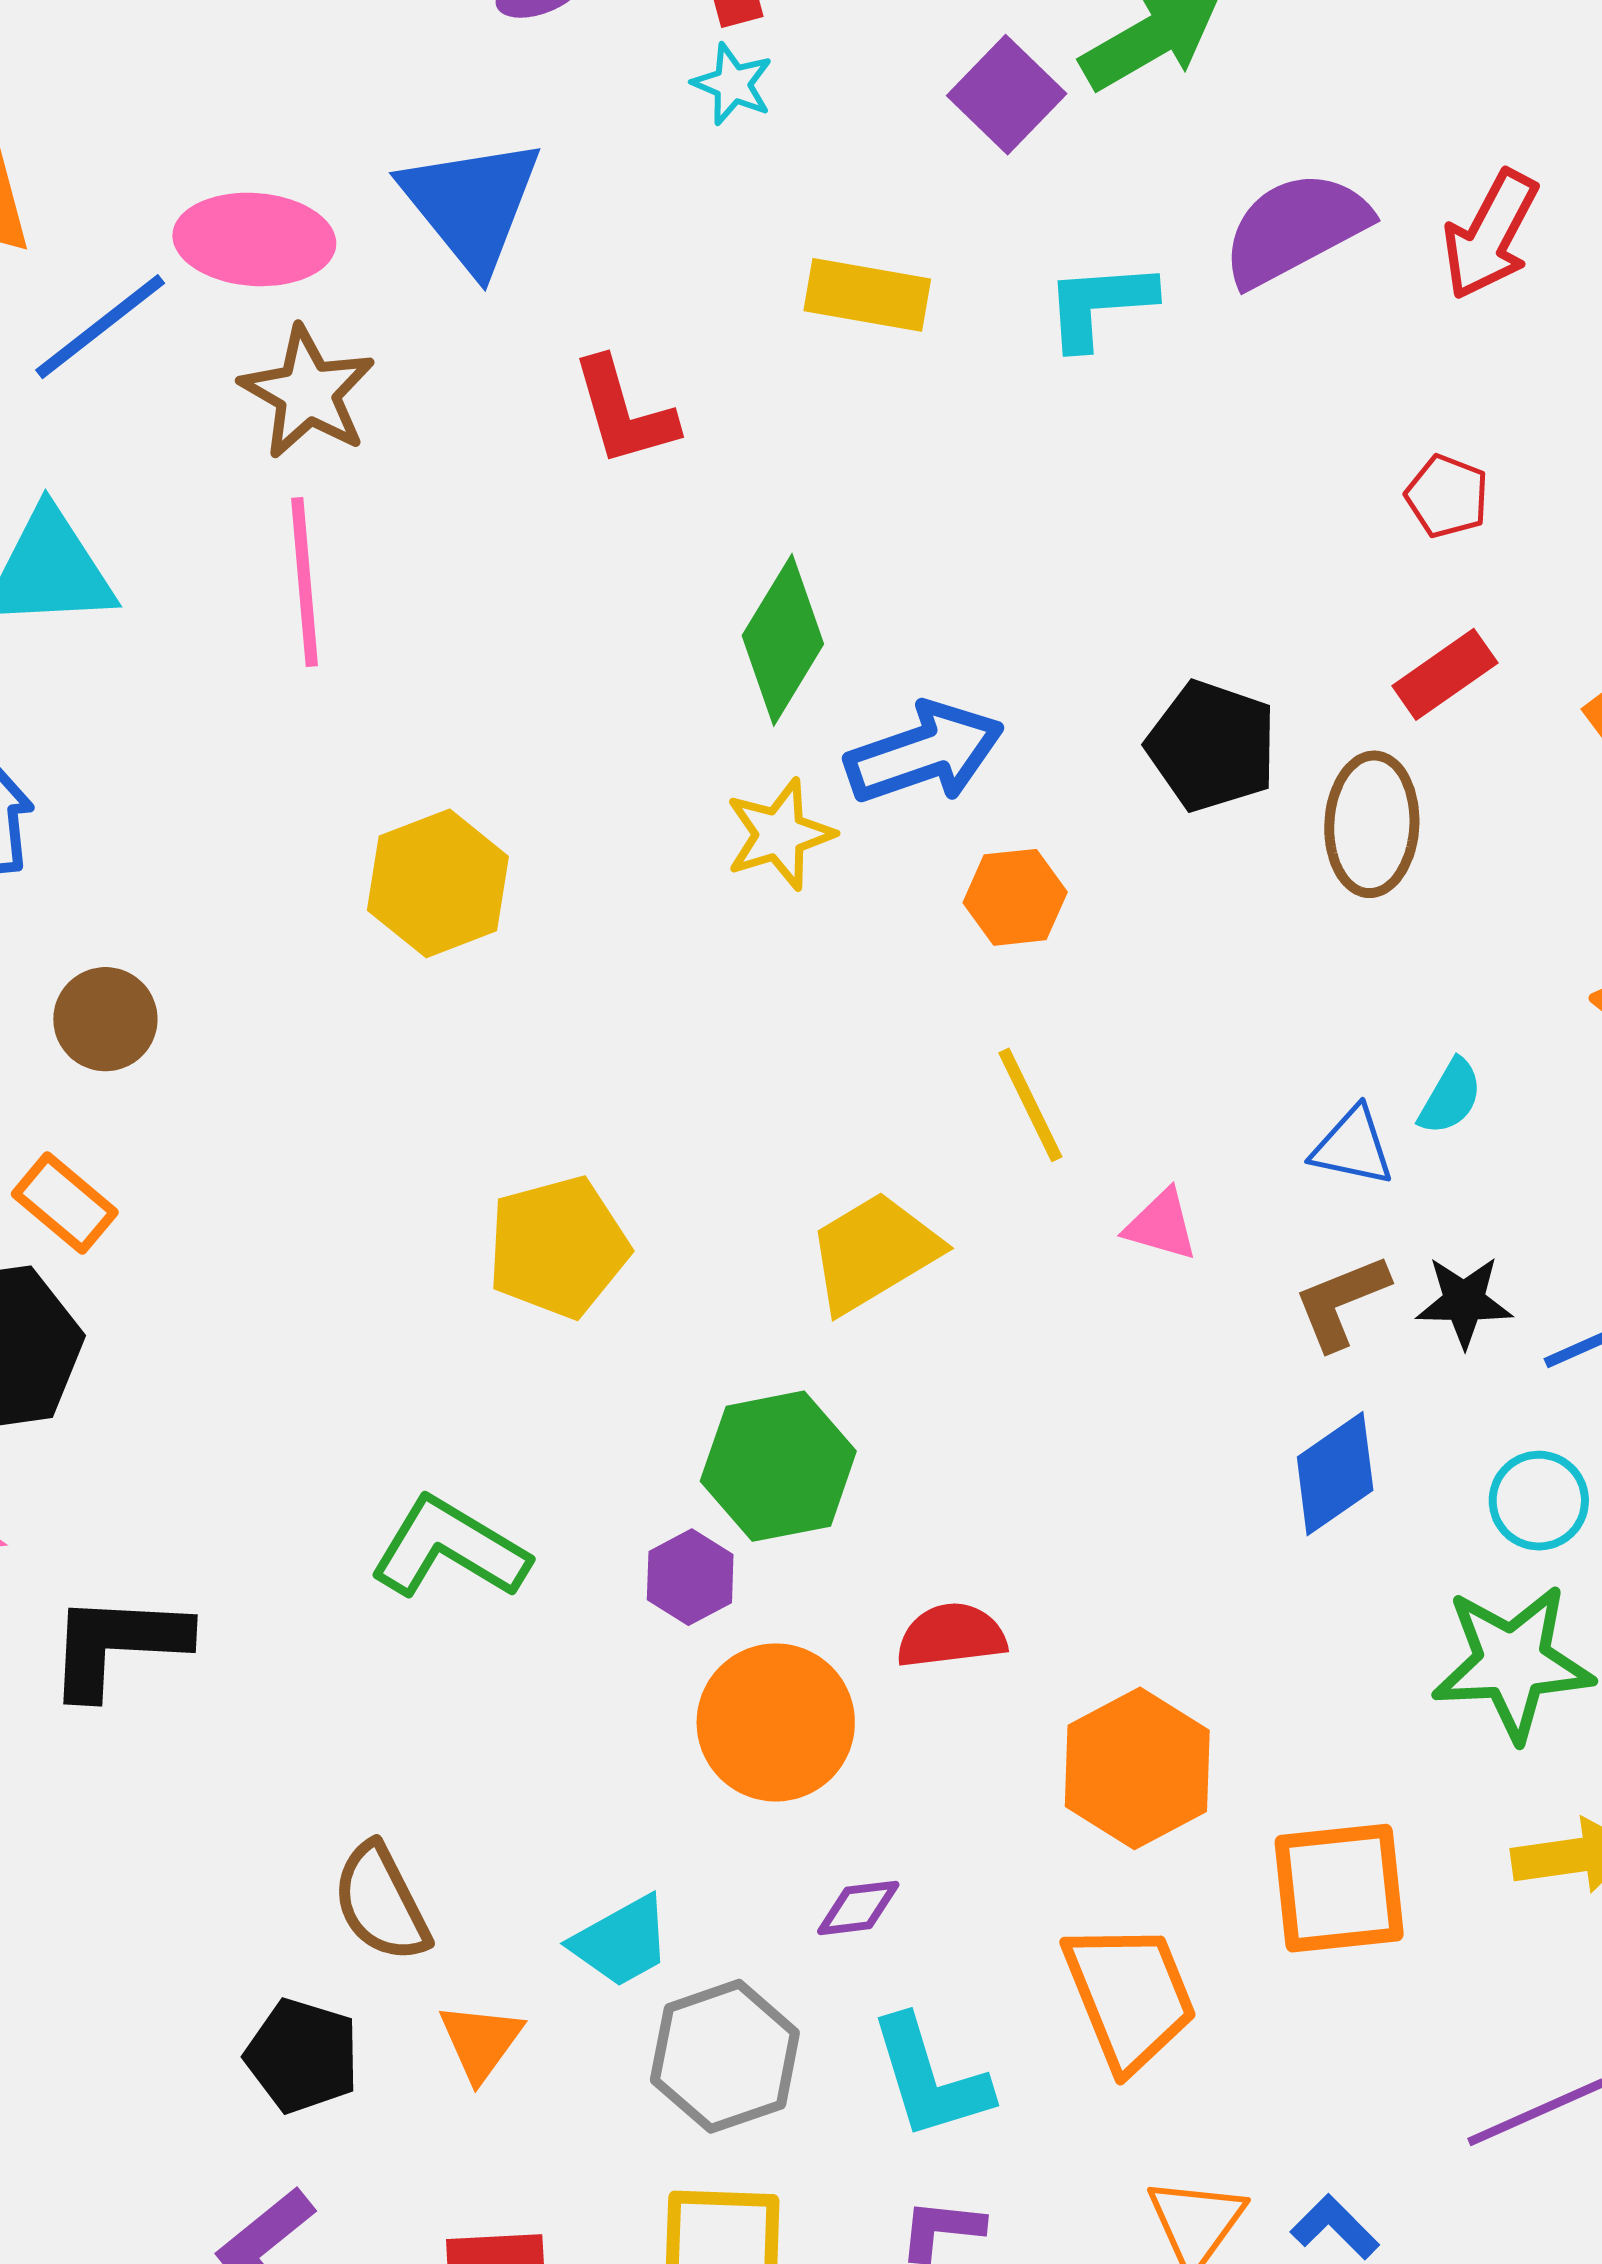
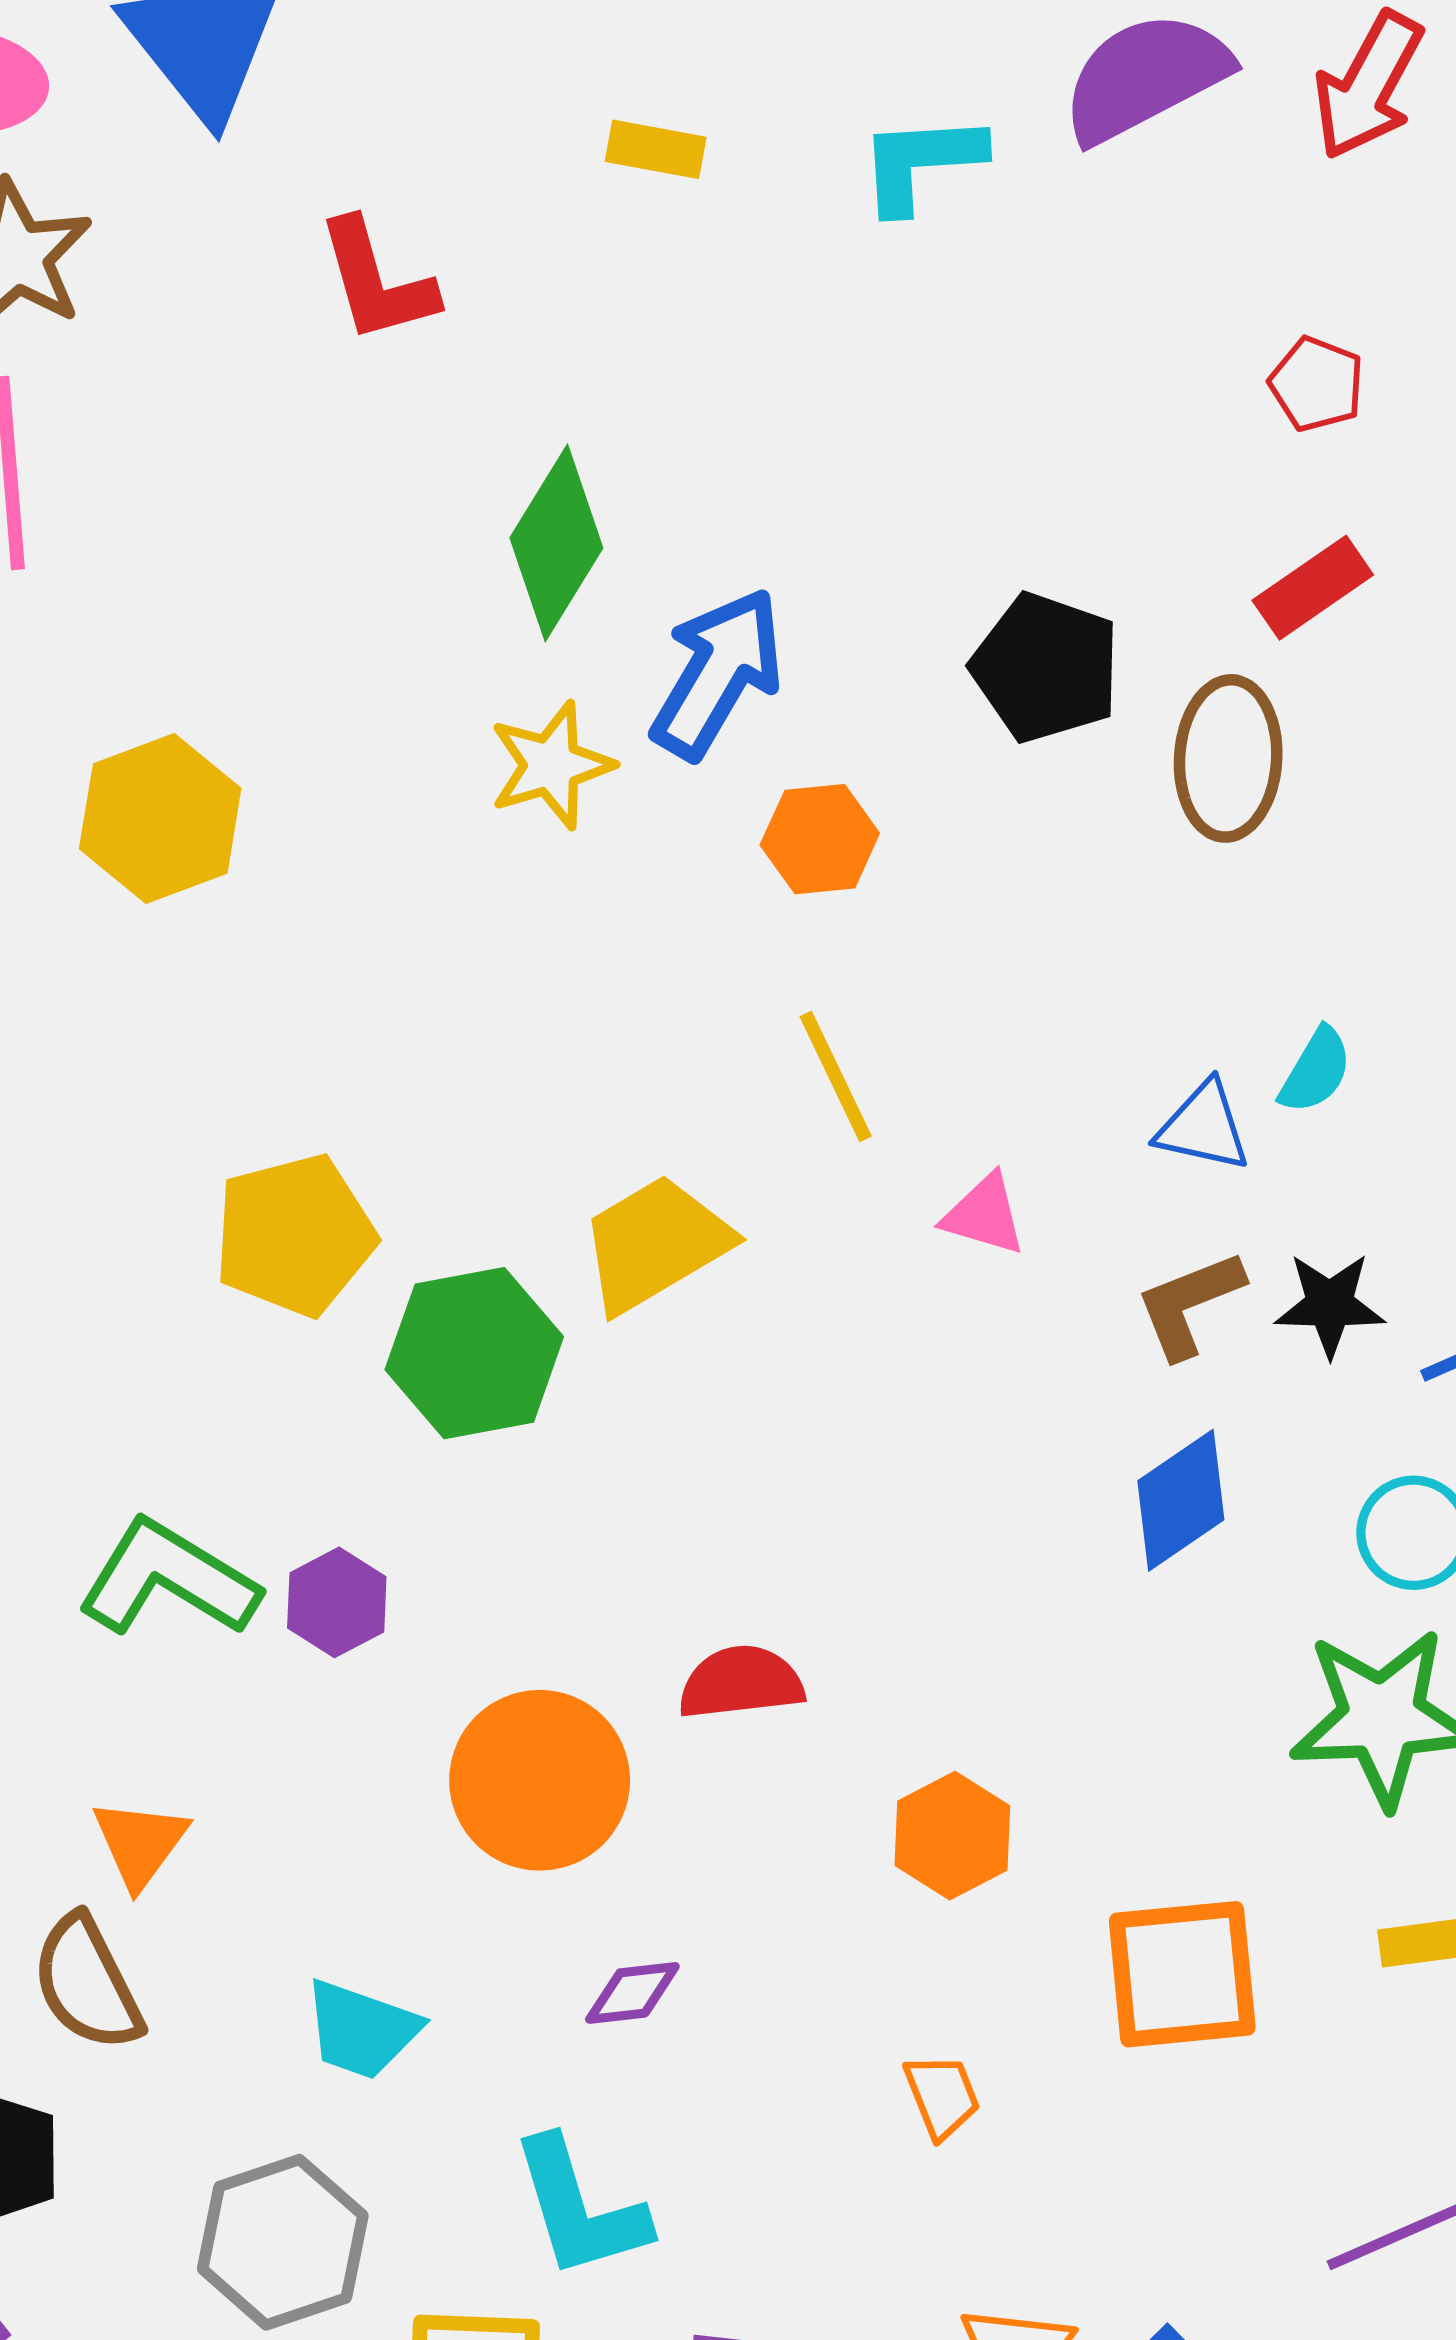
yellow rectangle: (867, 295) -> (656, 149), size x0.7
blue arrow: (925, 753) -> (718, 673), turned -41
green hexagon: (778, 1466) -> (474, 1353), moved
purple hexagon: (690, 1577) -> (337, 1602), moved
orange hexagon: (1137, 1768) -> (952, 1836), size x0.7
cyan trapezoid: (621, 1942) -> (362, 2029), turned 48
orange trapezoid: (1130, 1996) -> (942, 2096), size x0.5
orange triangle: (481, 2042) -> (140, 1843), moved
gray hexagon: (725, 2056) -> (283, 2242), moved
cyan L-shape: (930, 2078) -> (580, 2208), moved

